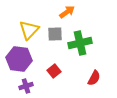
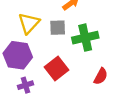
red square: (54, 71) -> (56, 69), size x1.5

